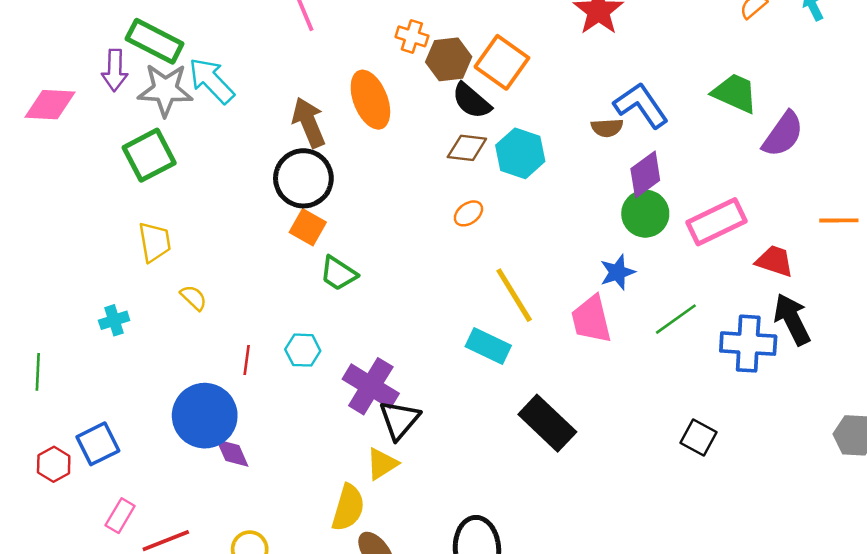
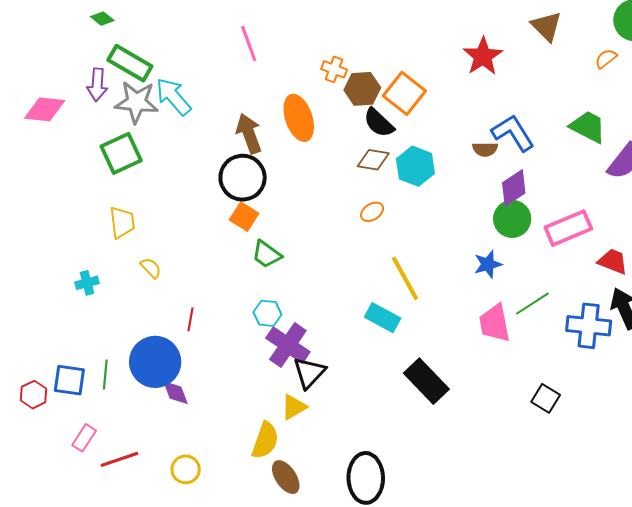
pink trapezoid: (591, 319) -> (495, 323), moved
cyan hexagon: (303, 350) -> (267, 313), moved
green line: (38, 372) -> (105, 375), moved
blue square: (98, 444) -> (69, 380), turned 32

